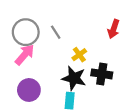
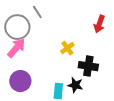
gray line: (56, 32) -> (37, 12), moved
black star: (74, 78) -> (75, 85), moved, size x0.7

